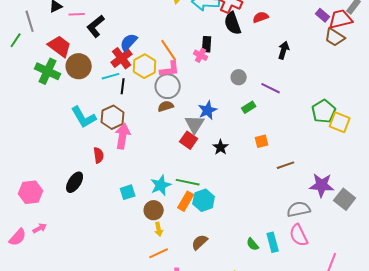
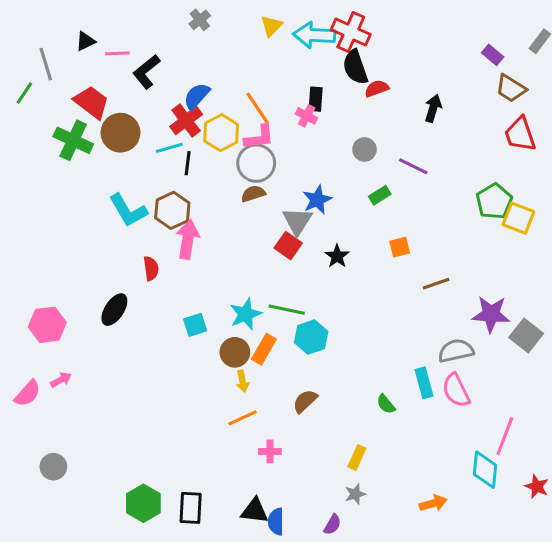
red semicircle: (261, 17) -> (377, 88), moved
red trapezoid: (341, 19) -> (520, 134), moved, turned -95
orange rectangle: (186, 201) -> (264, 349), moved
cyan rectangle: (273, 242) -> (424, 383), moved

